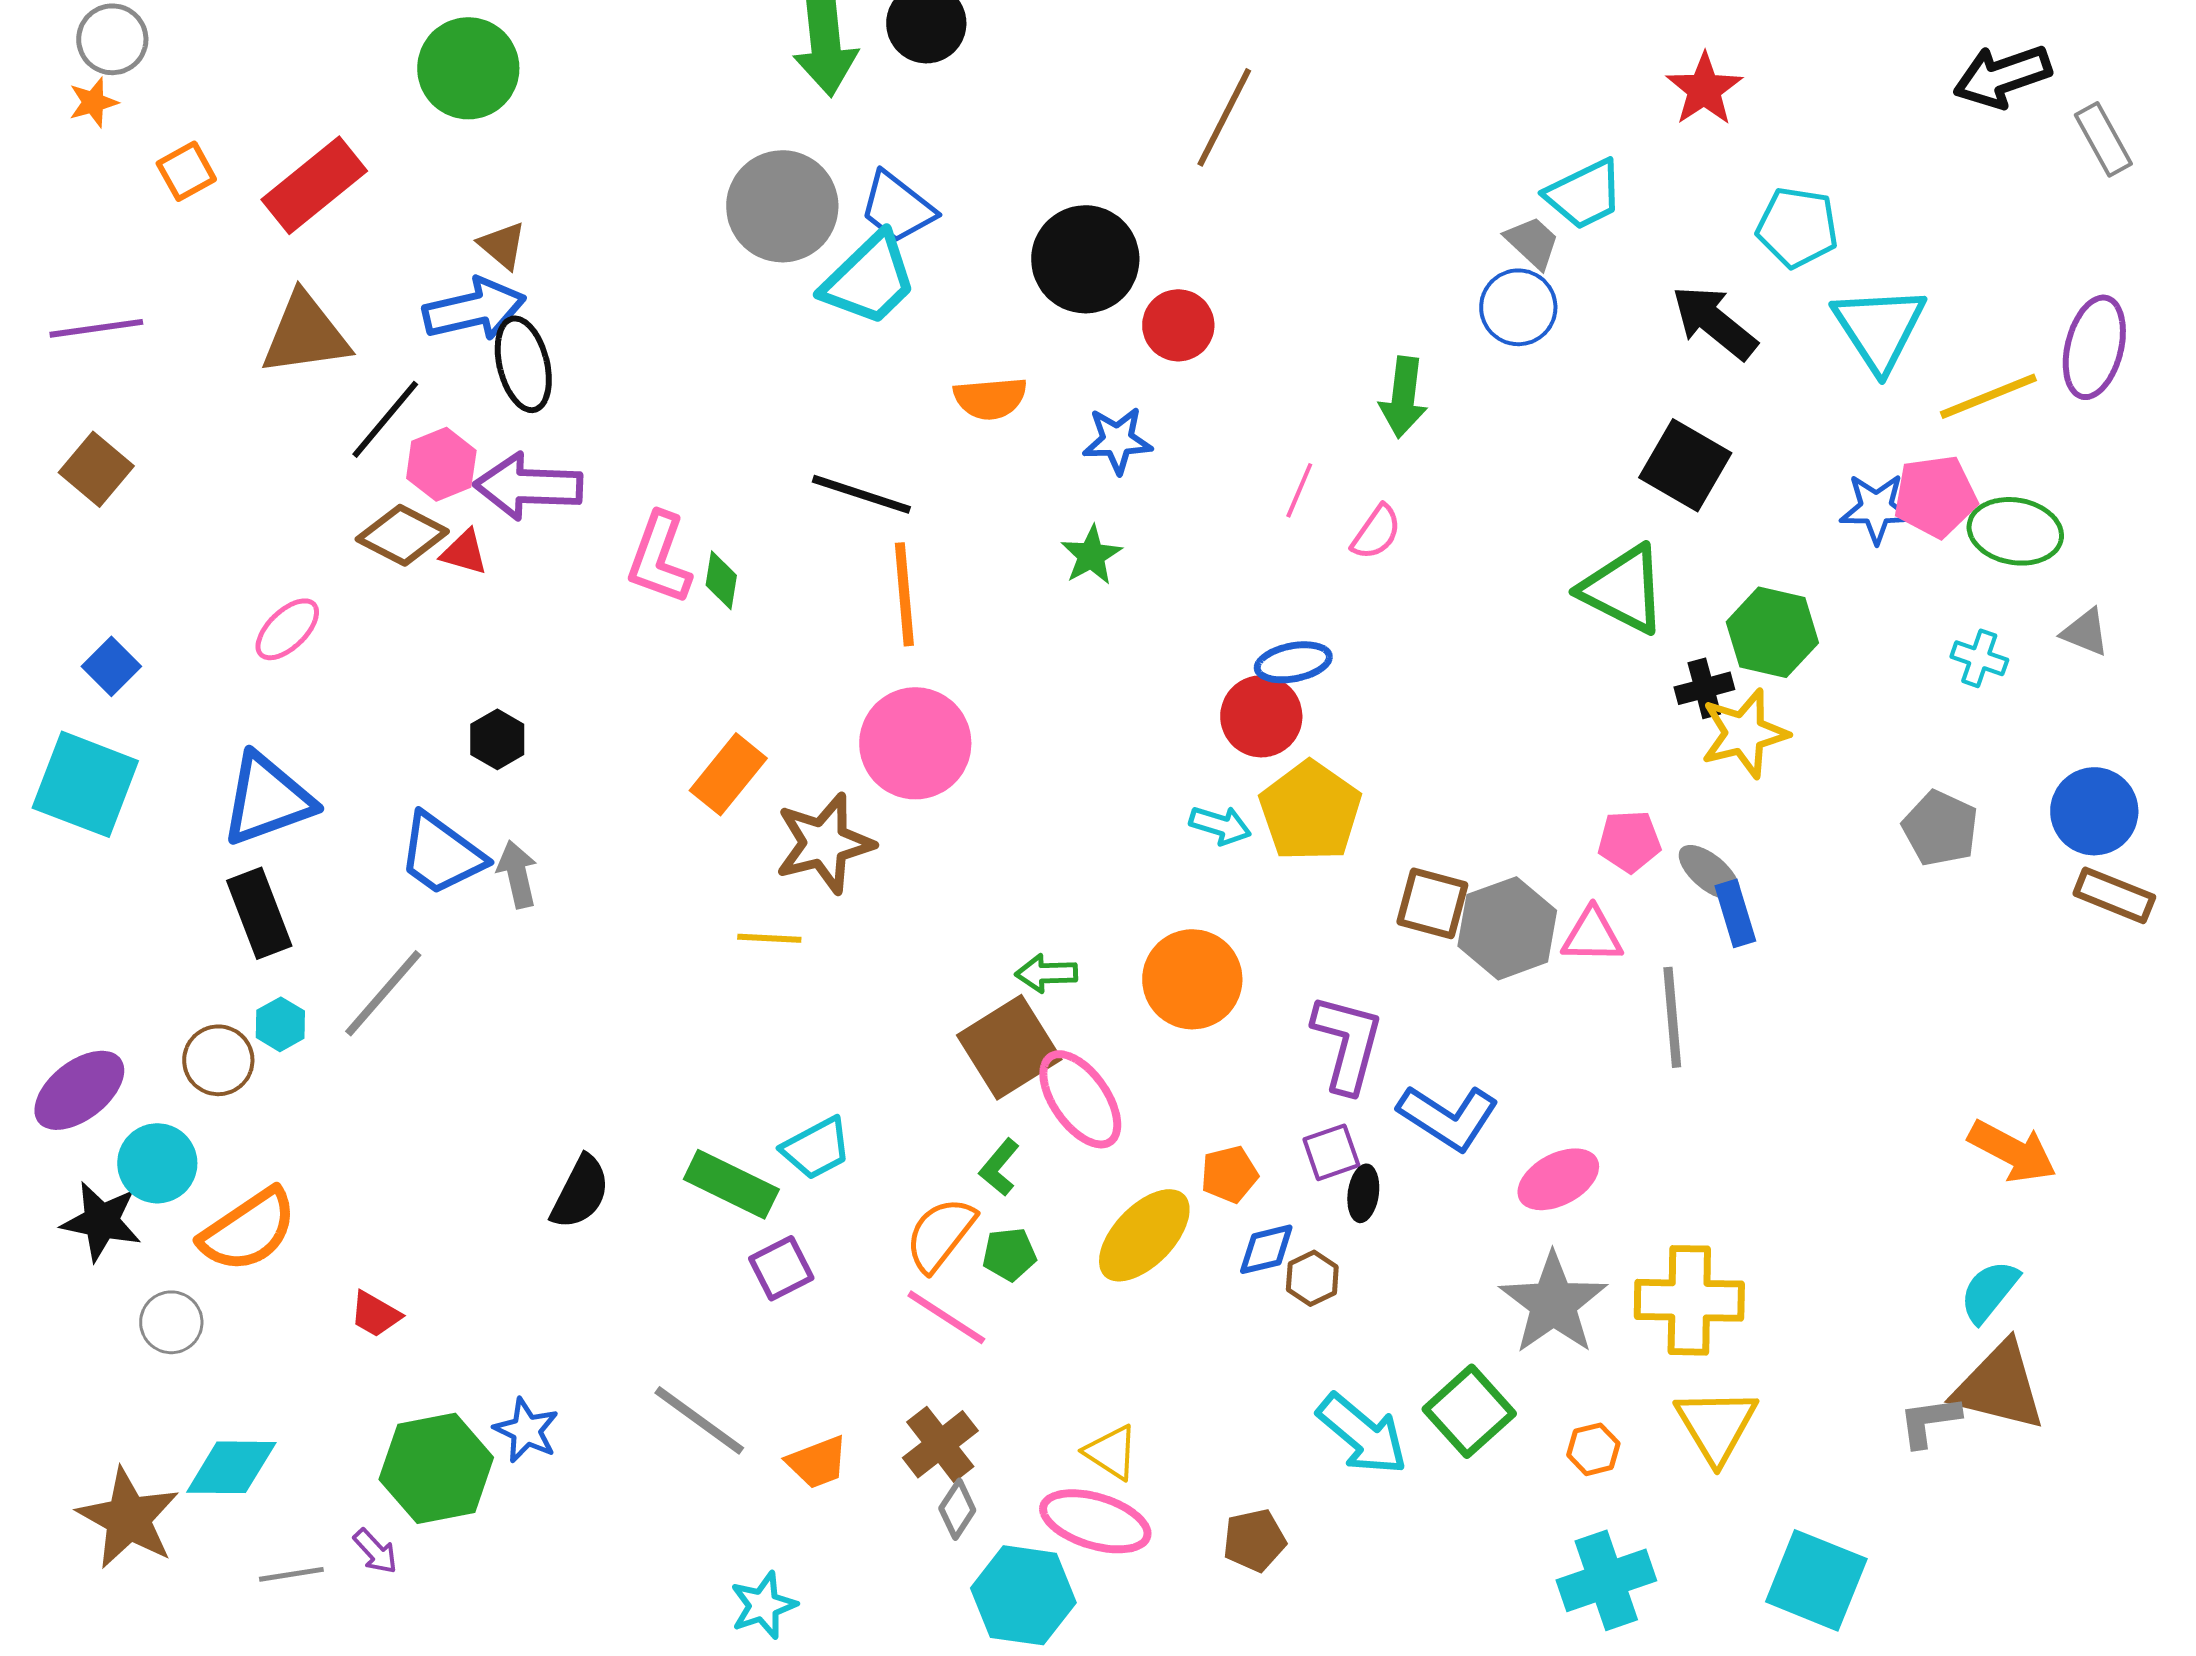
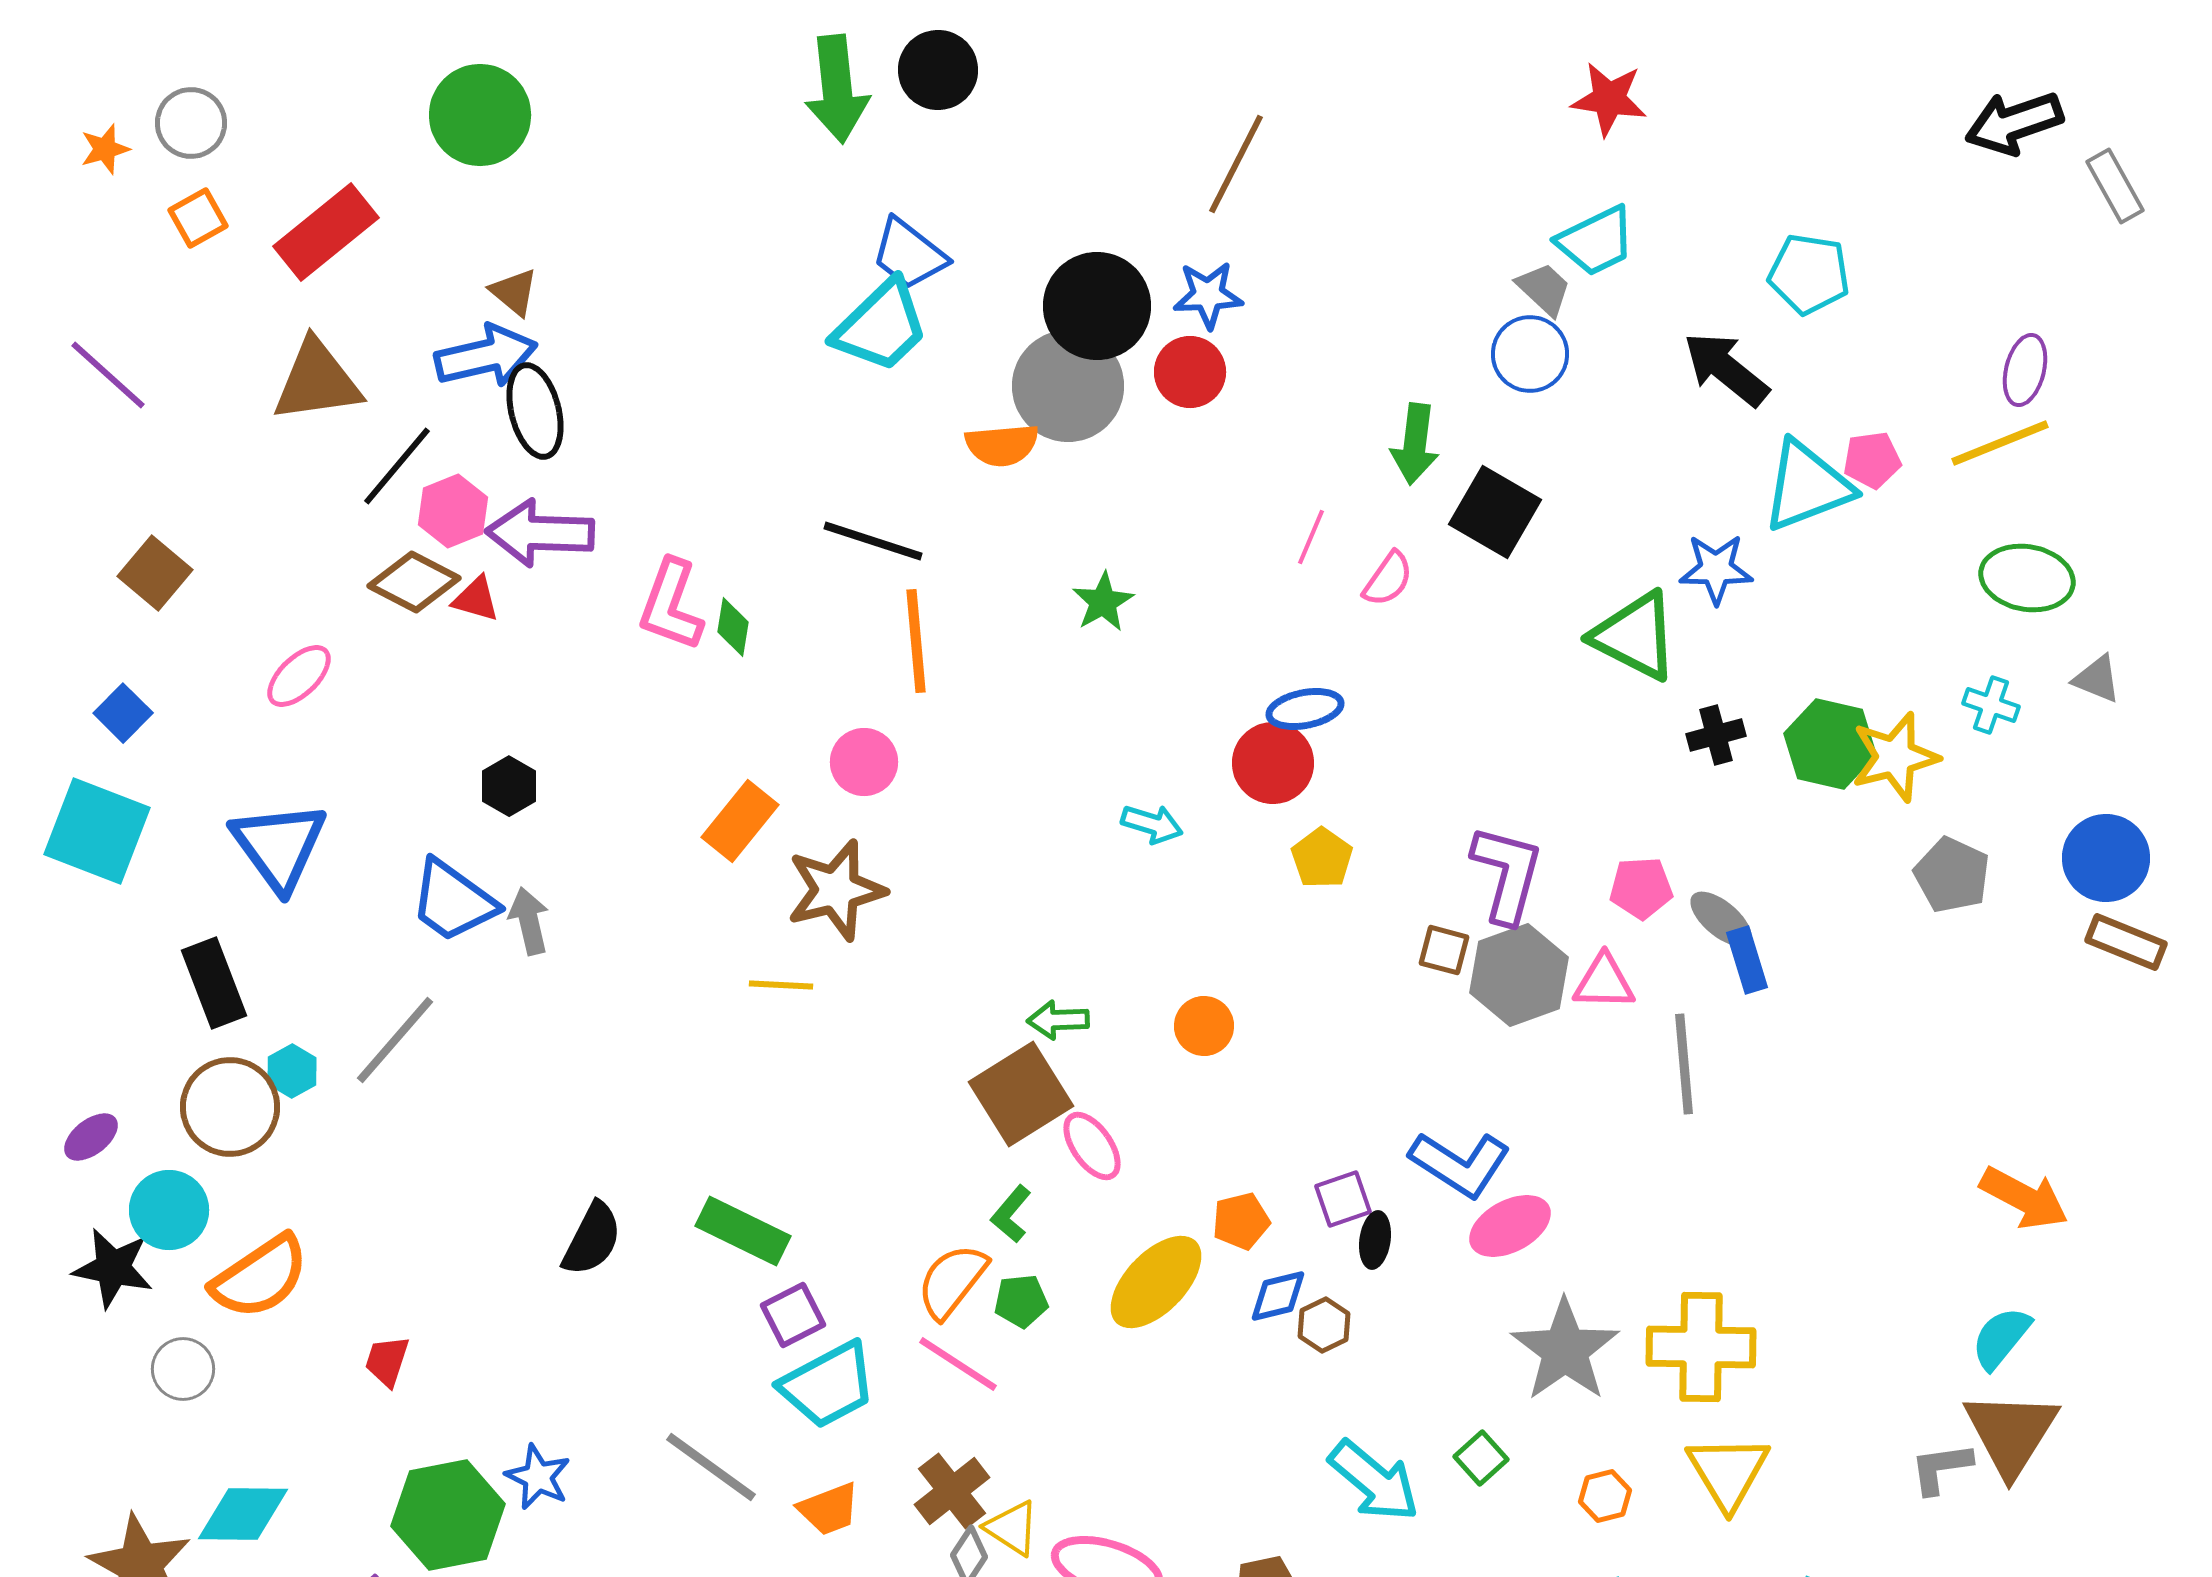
gray circle: (112, 39) -> (191, 123), moved
red star: (1704, 89) -> (1609, 99), moved, turned -30
gray circle: (782, 206) -> (1068, 386), moved
purple line: (96, 328) -> (108, 375), turned 50
cyan triangle: (1879, 328) -> (1807, 486), moved, turned 42
purple ellipse: (2094, 347) -> (2025, 370), moved, size x0.7
blue star: (1117, 440) -> (1208, 295), moved
black square: (1685, 465) -> (1495, 512), moved
brown square: (96, 469) -> (155, 573), moved
pink pentagon: (1935, 496) -> (1872, 460), moved, size x0.7
blue star: (1876, 508) -> (1716, 569), moved
green hexagon: (1772, 632) -> (1830, 744), moved
yellow star: (1744, 733) -> (1895, 757), moved
pink circle: (915, 743) -> (864, 762), moved, size x0.6
blue triangle: (267, 799) -> (279, 846), turned -46
yellow pentagon: (1310, 811) -> (1322, 858), size x0.6
cyan arrow: (1220, 825) -> (1152, 824), moved
brown square: (1432, 903) -> (1444, 950), size x0.7
black rectangle: (259, 913) -> (214, 983), moved
orange circle: (1192, 979) -> (1204, 1026), size x0.6
purple L-shape: (1347, 1043) -> (1507, 874), moved
brown circle: (218, 1060) -> (230, 1107), size x1.4
purple ellipse: (79, 1090) -> (91, 1137), size x0.6
pink ellipse: (1080, 1099) -> (1092, 1146), size x0.7
cyan trapezoid: (816, 1148) -> (828, 1385), moved, size x1.4
pink ellipse: (1558, 1179) -> (1510, 1226), moved
red trapezoid: (375, 1314) -> (387, 1361), turned 78
brown triangle: (1999, 1386) -> (2011, 1433), turned 48
green square: (1469, 1411) -> (1481, 1458), size x0.6
yellow triangle: (1111, 1452) -> (1012, 1528), moved

